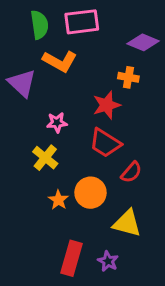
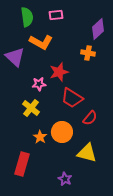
pink rectangle: (82, 22) -> (56, 15), size x0.6
purple diamond: (143, 42) -> (98, 29), turned -65
red star: (107, 105) -> (59, 72), moved
red rectangle: (72, 258) -> (22, 164), moved
purple star: (108, 261) -> (65, 179), moved

